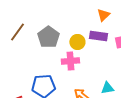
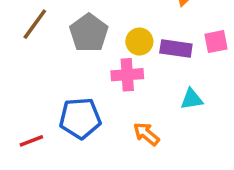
purple rectangle: (98, 36) -> (176, 49), moved
cyan triangle: (107, 88) -> (192, 99), moved

